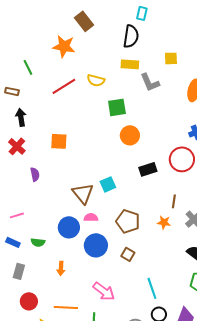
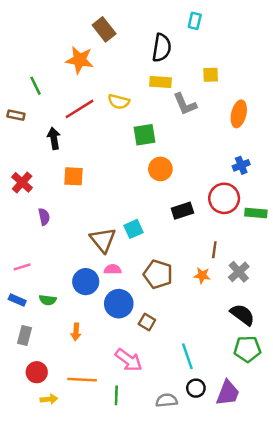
cyan rectangle: (142, 13) -> (195, 21), moved
black arrow: (21, 117) -> (54, 138), moved
brown square: (128, 254) -> (147, 322), moved

